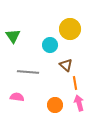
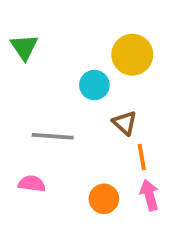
green triangle: (13, 36) -> (24, 47), moved

